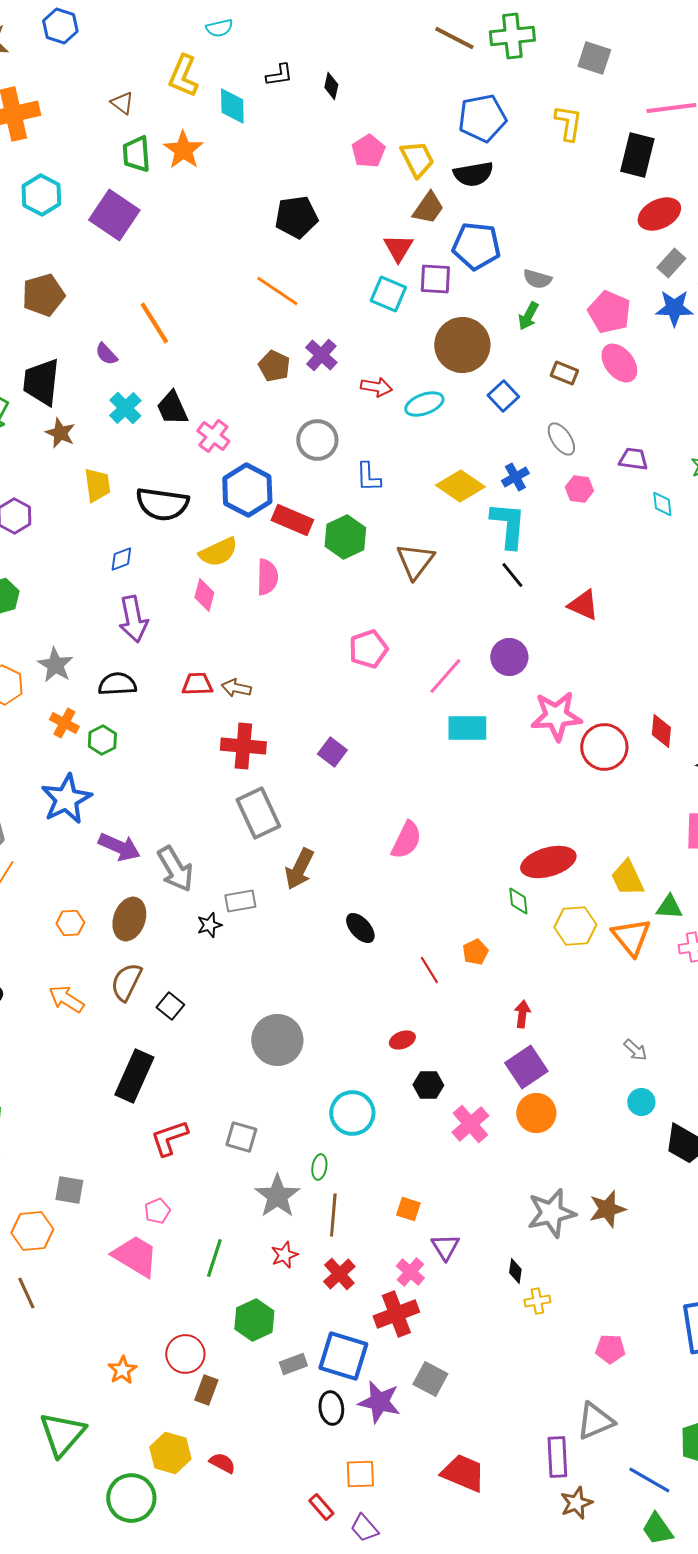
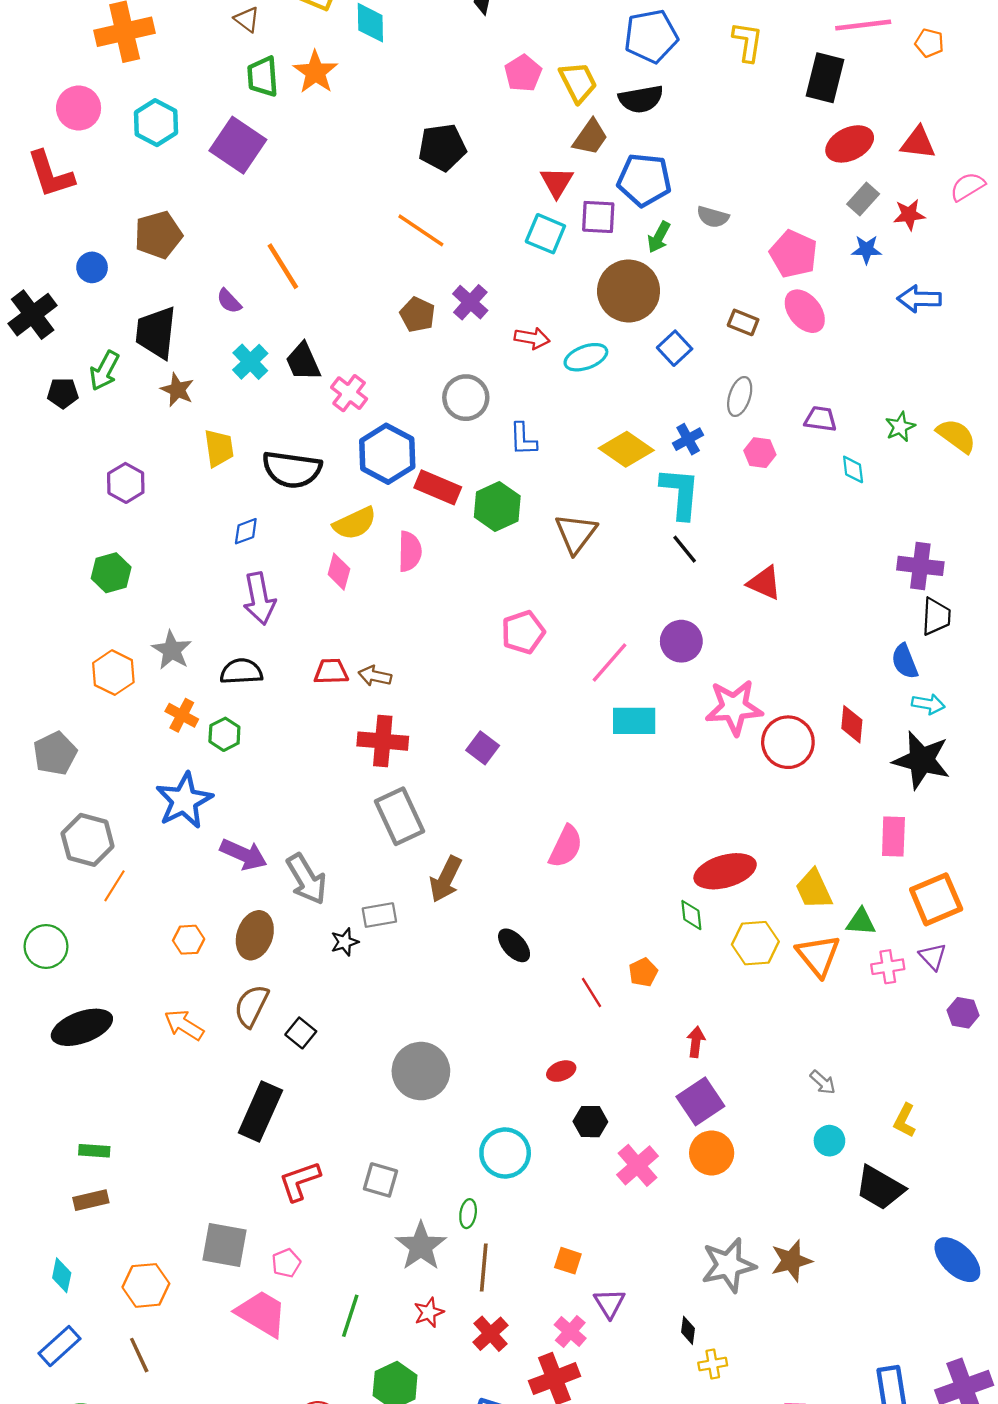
blue star: (674, 308) -> (866, 249), size x0.7
green arrow: (528, 316) -> (659, 237), moved
gray ellipse: (561, 439) -> (740, 396), turned 52
gray square: (69, 1190) -> (224, 1245), moved, size x1.4

